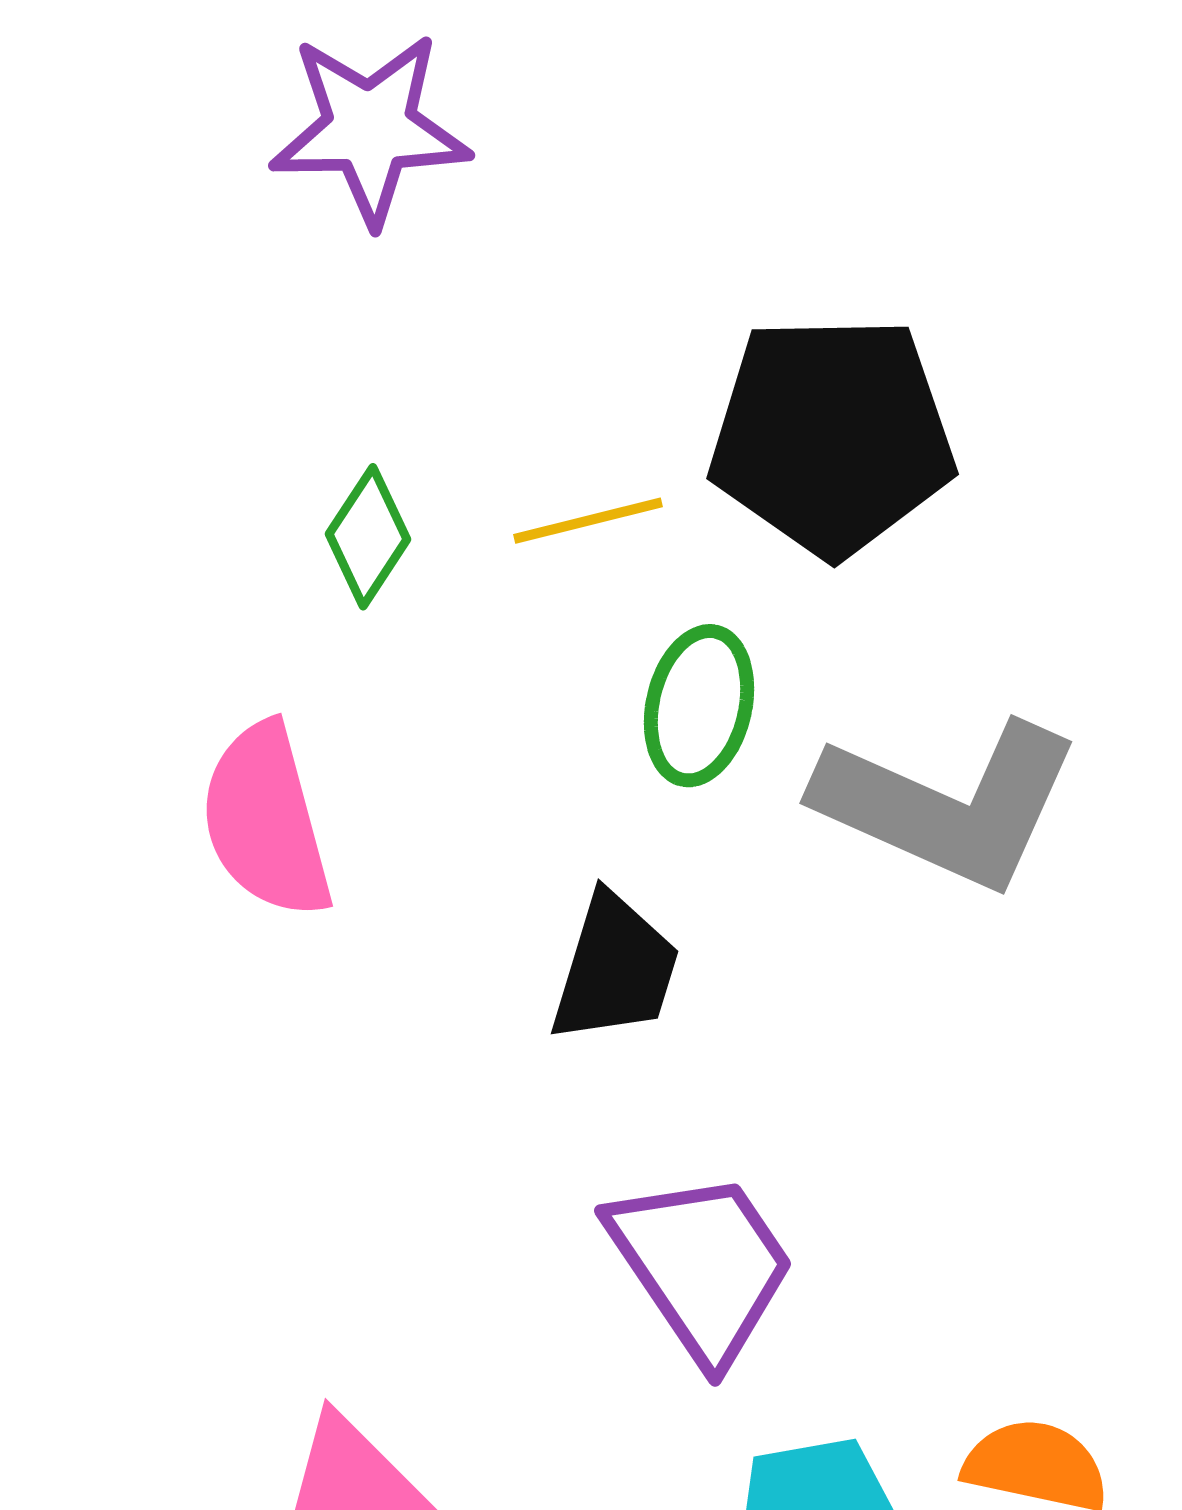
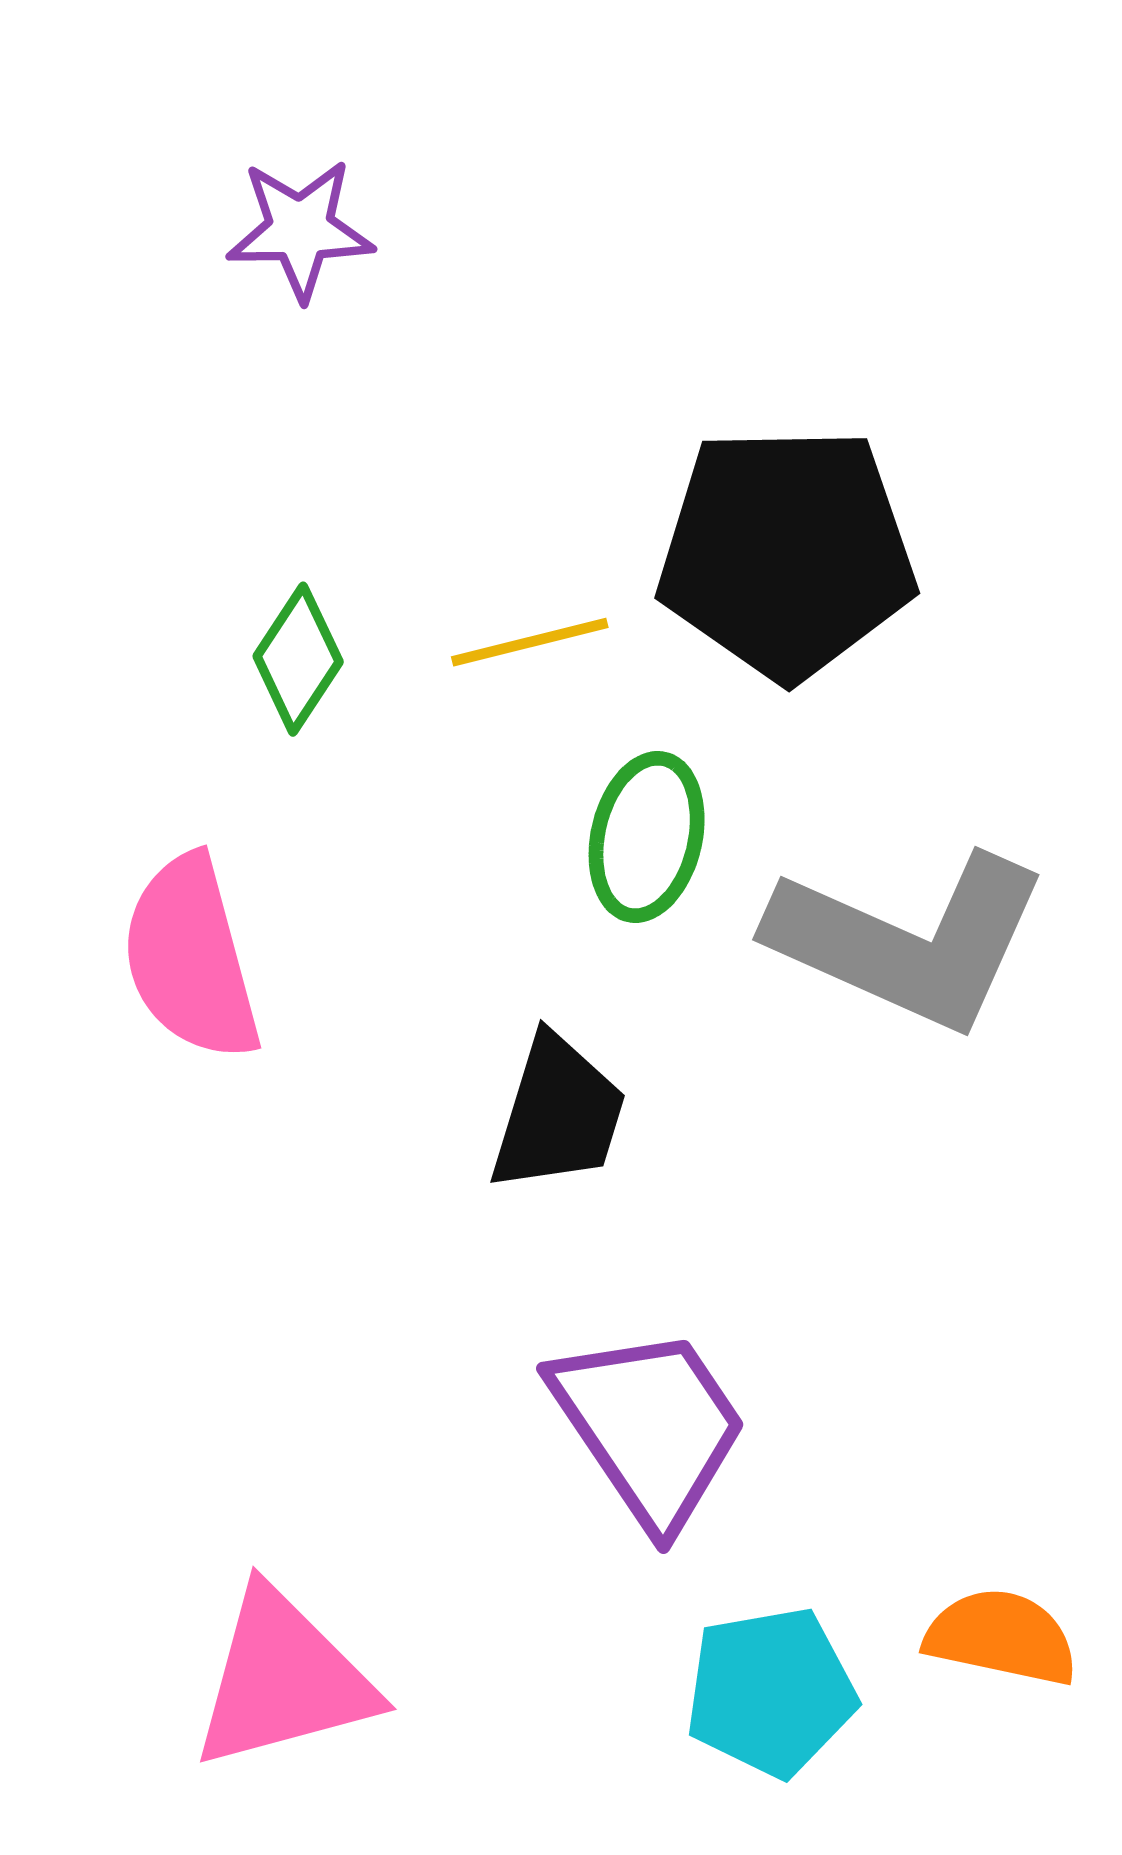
purple star: (370, 129) -> (300, 230), size x0.7

